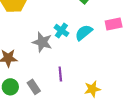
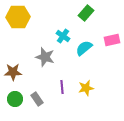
cyan cross: (61, 30) -> (63, 36), moved
yellow star: (92, 89) -> (86, 88), moved

